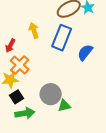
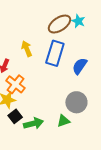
gray circle: (51, 94) -> (76, 102), moved
green arrow: (25, 113) -> (33, 123), moved

